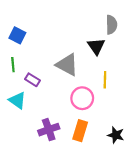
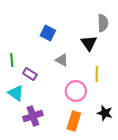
blue square: (17, 35) -> (48, 33), moved
gray triangle: (67, 65) -> (62, 60), size x0.6
purple cross: (49, 130) -> (33, 116), moved
black star: (116, 135) -> (105, 113), moved

